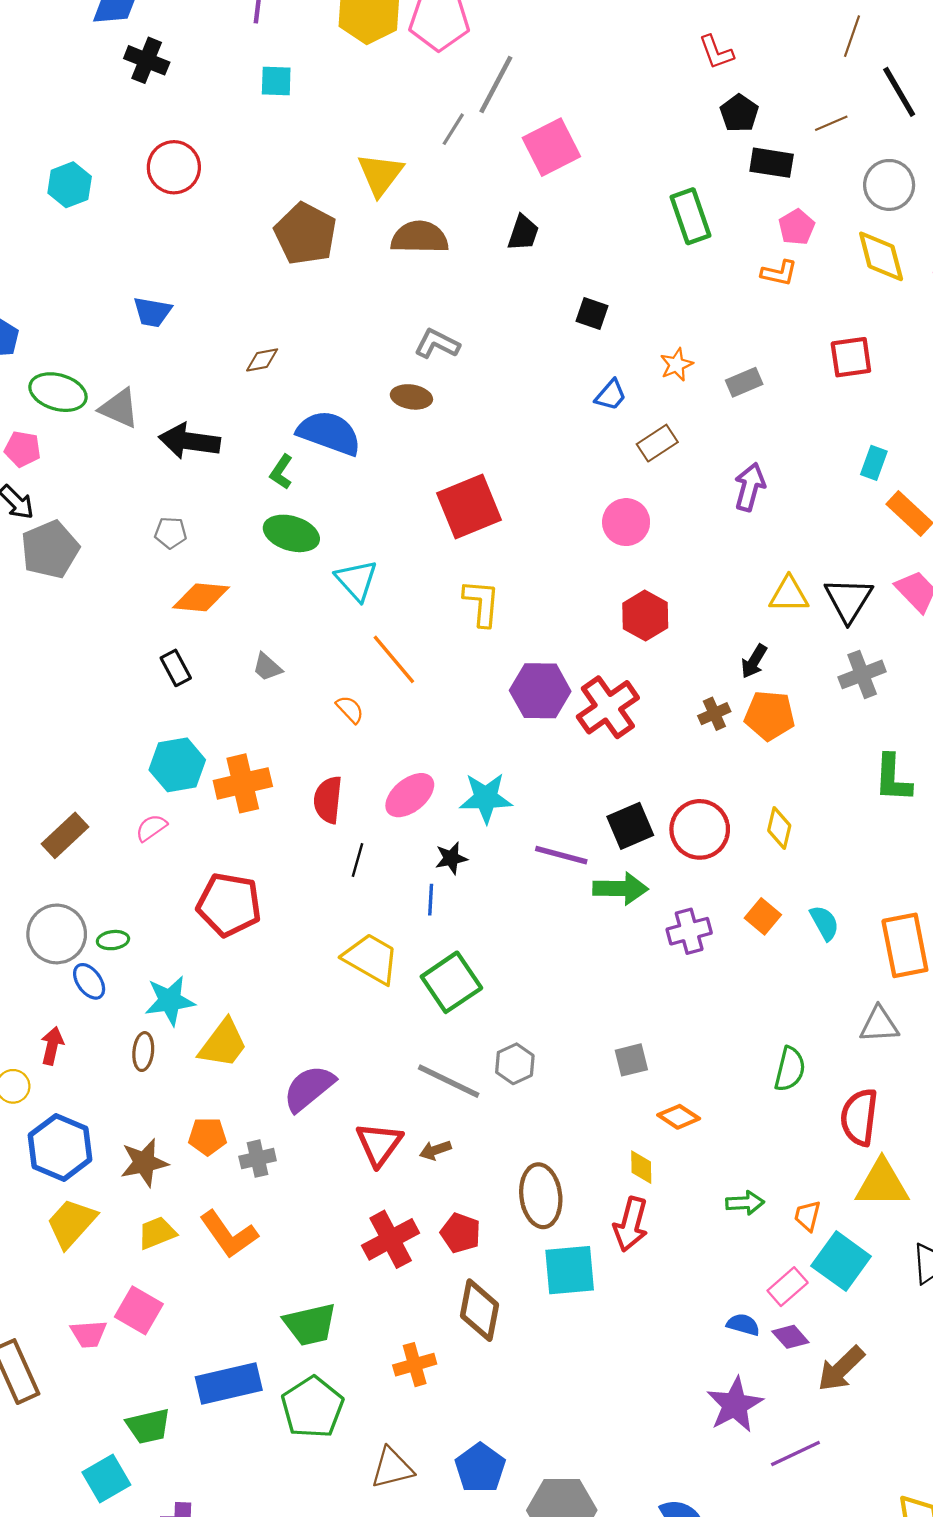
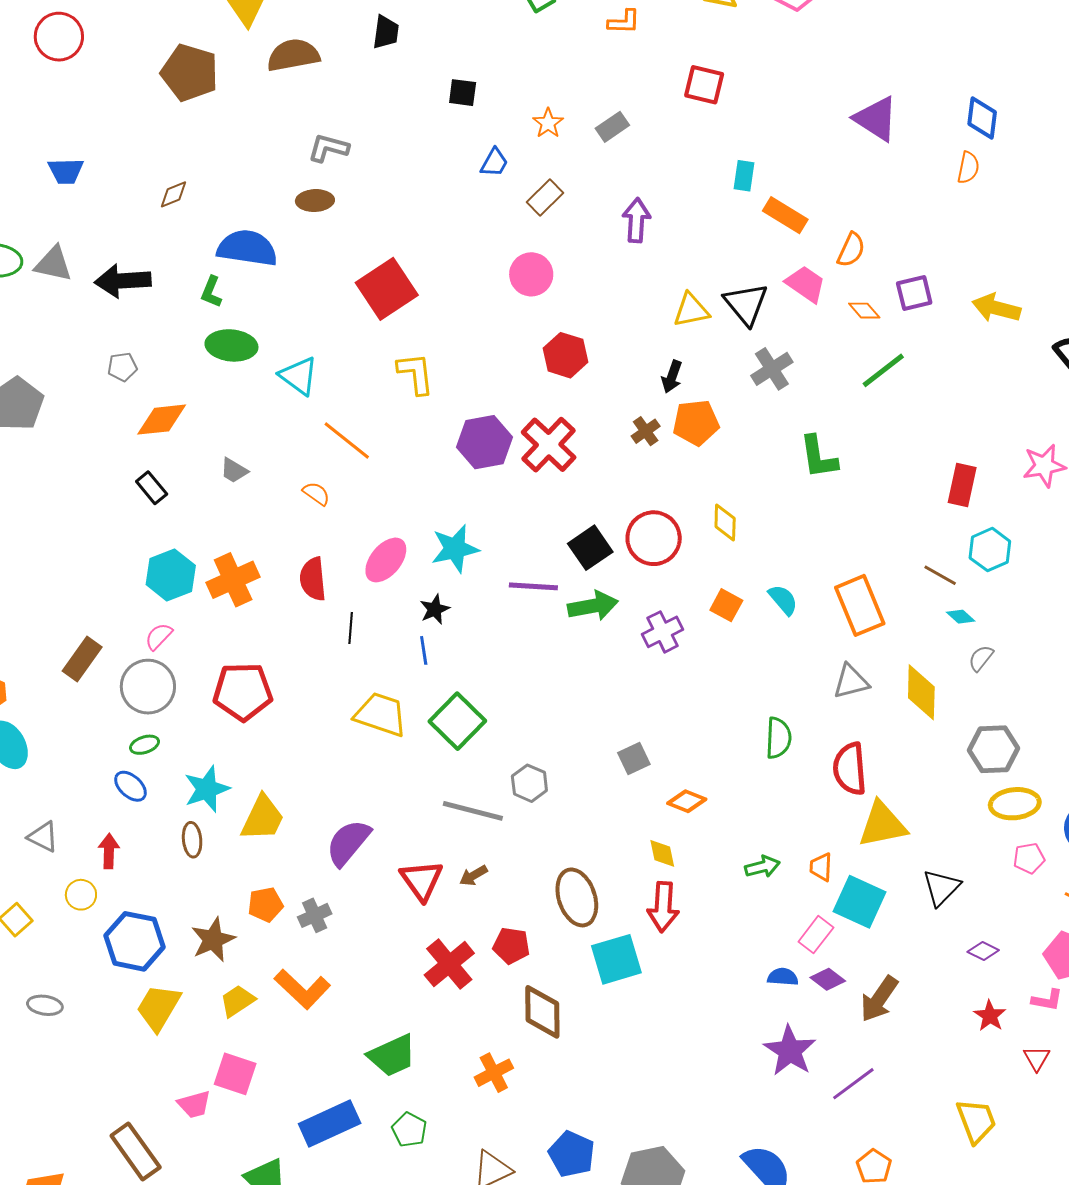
red square: (851, 357) -> (704, 85), turned 33
gray circle: (57, 934) -> (148, 687), moved
green pentagon: (312, 1407) -> (409, 1130), size x0.6

